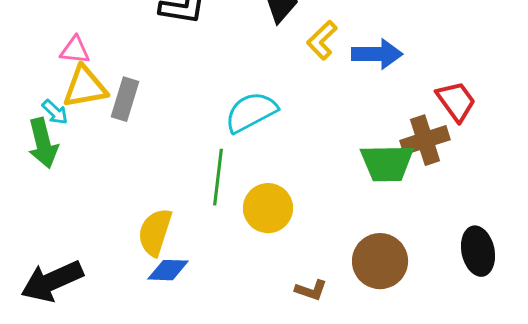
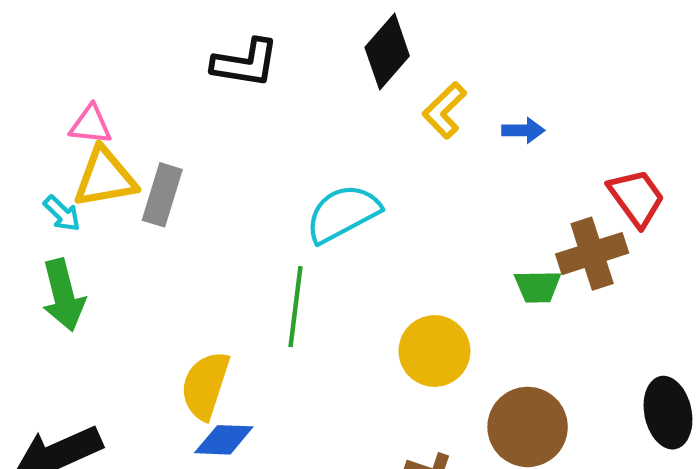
blue arrow: (377, 54) -> (523, 130), size x0.6
green arrow: (43, 143) -> (63, 295), moved
green trapezoid: (387, 163) -> (538, 287), size x0.6
yellow circle: (268, 208) -> (434, 351), moved

